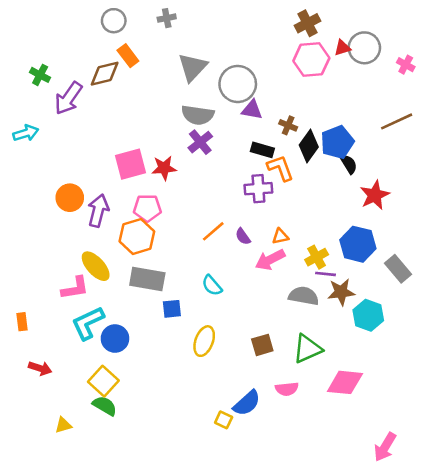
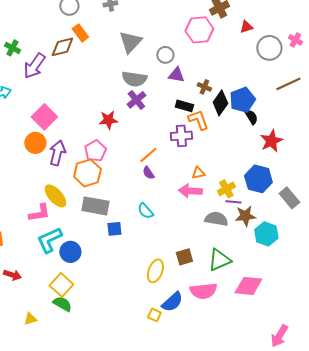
gray circle: (364, 48) -> (269, 48), moved
pink hexagon: (311, 59) -> (199, 30), moved
gray circle: (238, 84) -> (165, 55), size x0.6
pink square: (130, 164) -> (44, 117), moved, turned -30
pink pentagon: (147, 208) -> (95, 151), turned -30
orange line: (213, 231) -> (148, 155), moved
purple semicircle: (243, 236) -> (148, 173), moved
pink arrow: (270, 260) -> (190, 191), turned 30
yellow ellipse: (204, 341) -> (155, 271), moved
pink semicircle: (287, 389) -> (203, 291), size x1.5

